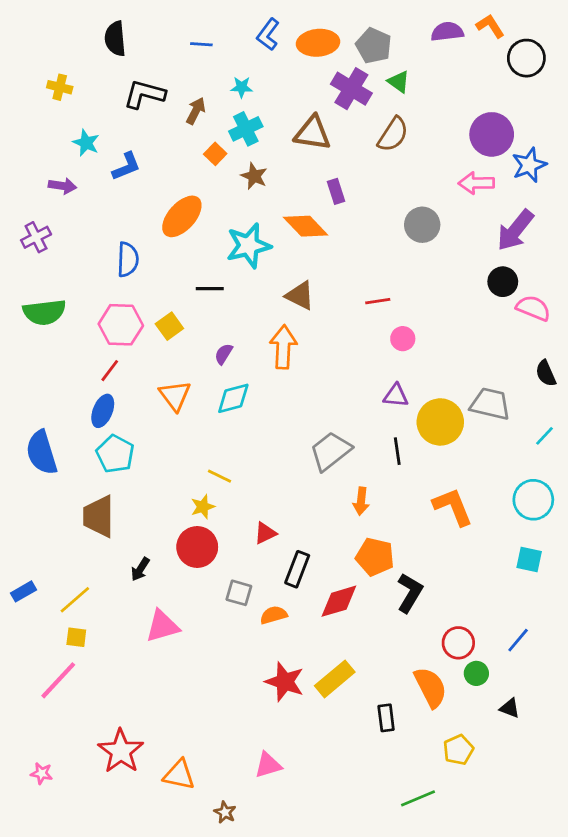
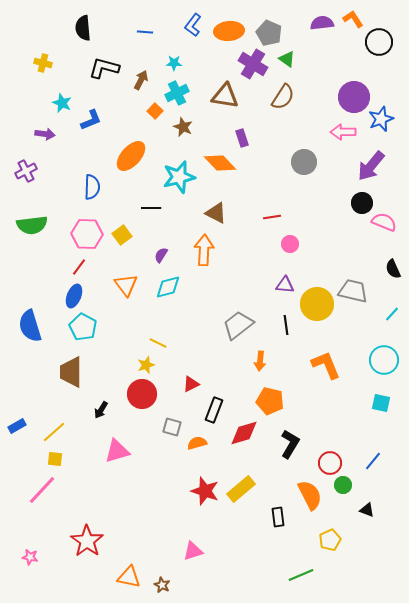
black L-shape: (410, 593) -> (290, 444), moved
orange triangle: (179, 775) -> (129, 577), moved

